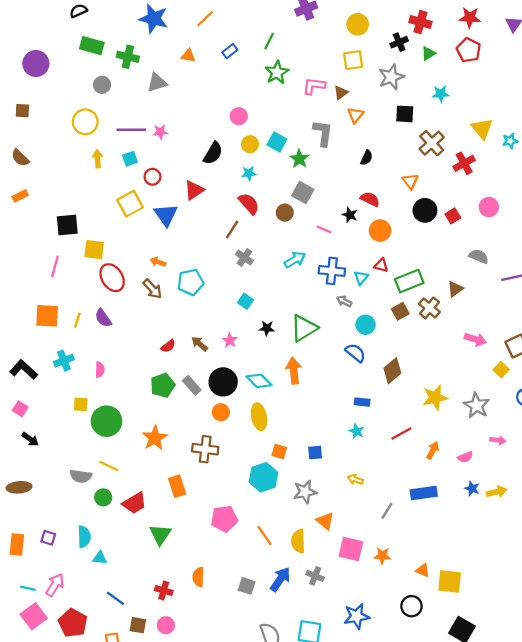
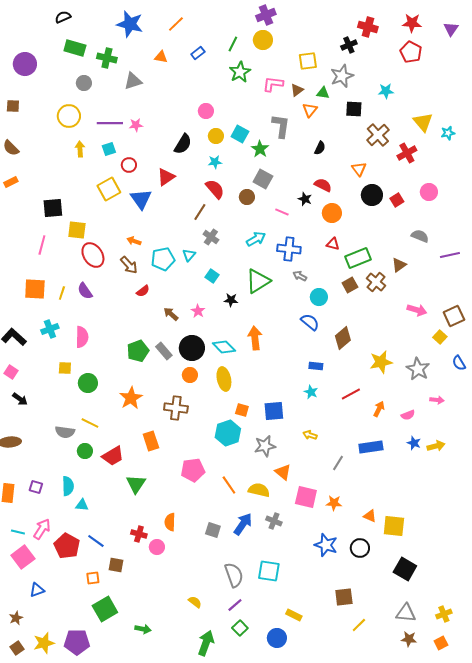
yellow circle: (358, 24) -> (263, 40), moved
green triangle: (428, 53) -> (323, 93), moved, turned 40
cyan triangle: (361, 278) -> (189, 255), moved
green triangle: (304, 328) -> (258, 281), moved
red semicircle: (168, 346) -> (143, 291), moved
pink semicircle: (100, 370) -> (82, 337), size x1.5
green circle: (107, 421) -> (88, 383), size x0.7
blue square: (315, 453) -> (274, 411), size x1.5
yellow semicircle: (298, 541) -> (259, 490), turned 105
blue star: (357, 616) -> (326, 545), moved, turned 30
red pentagon: (73, 623) -> (67, 546), moved
pink circle: (166, 625) -> (157, 547), moved

